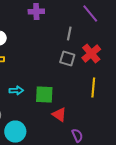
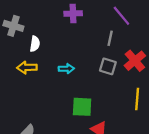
purple line: (90, 14) -> (121, 16), moved
cyan arrow: (16, 90) -> (66, 69), moved

